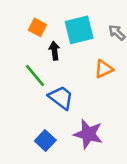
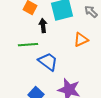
green line: (35, 75) -> (28, 45), turned -54

